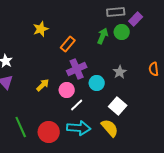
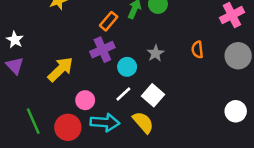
orange rectangle: (68, 44) -> (109, 21), moved
yellow arrow: (43, 85) -> (60, 69), size x1.6
pink circle: (67, 90) -> (85, 100), moved
white line: (77, 105) -> (123, 94), moved

